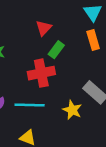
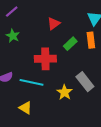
green rectangle: (56, 50) -> (70, 44), moved

